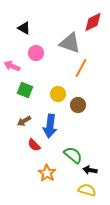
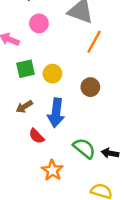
green square: (25, 90) -> (25, 69), turned -35
yellow circle: (58, 94) -> (52, 74), moved
black arrow: (90, 170) -> (110, 153), moved

